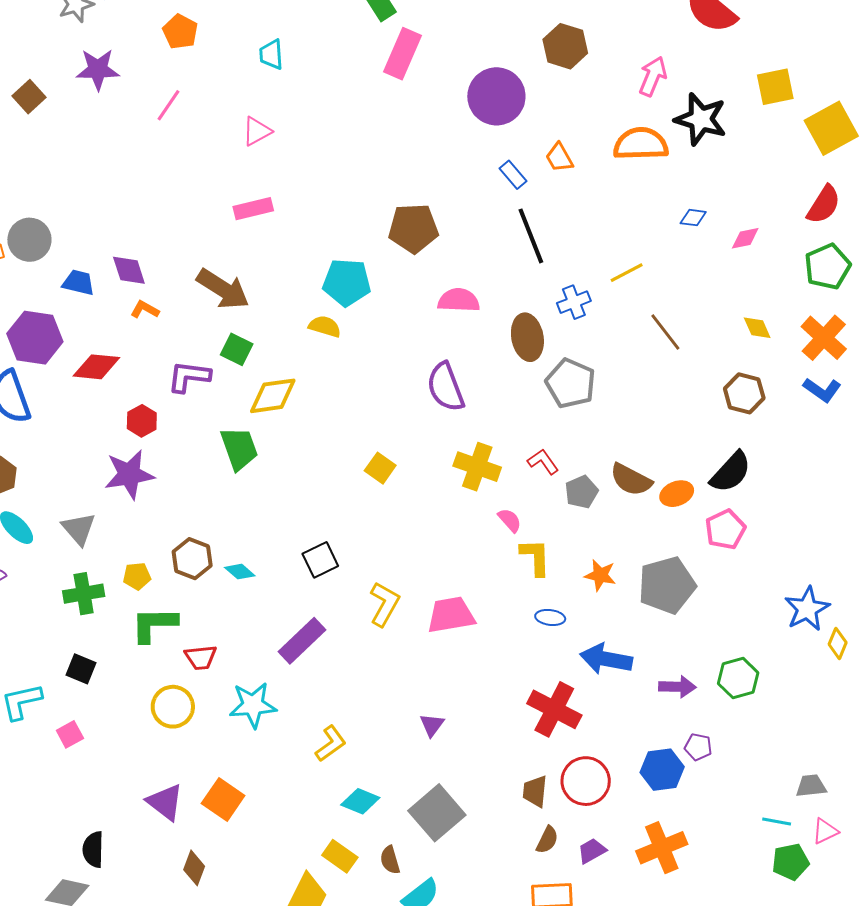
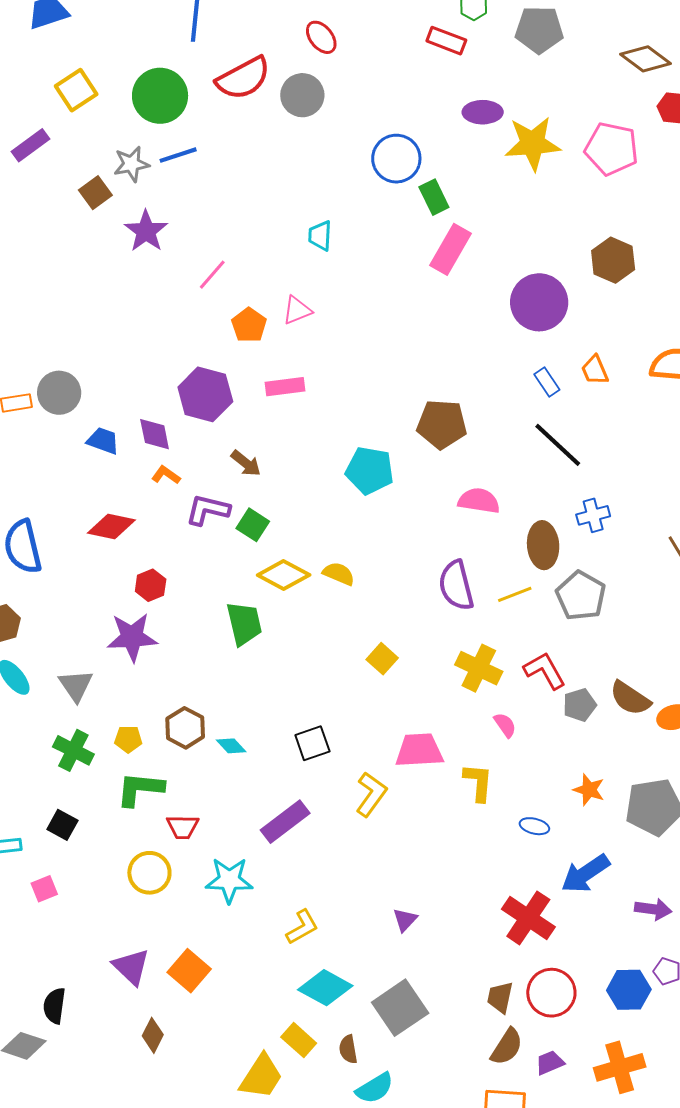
orange pentagon: (180, 32) -> (249, 325), moved
purple star: (98, 69) -> (146, 231), turned 30
brown square: (29, 97) -> (95, 193), moved
black line: (531, 236) -> (558, 445), turned -32
yellow line: (627, 273) -> (515, 594), moved
brown arrow: (223, 289) -> (246, 463), size x0.6
yellow semicircle: (325, 326) -> (339, 574), moved
purple hexagon: (35, 338) -> (205, 394), moved
purple L-shape: (189, 377) -> (208, 510), moved
yellow diamond: (273, 396) -> (284, 575), turned 30
red L-shape: (543, 462) -> (545, 671), size x1.4
yellow L-shape: (535, 557) -> (478, 782), moved
green cross: (84, 594) -> (73, 750), turned 30
pink trapezoid: (451, 615) -> (419, 750), moved
blue arrow: (606, 659) -> (585, 874), turned -51
cyan diamond: (360, 801) -> (325, 988), size x1.4
brown semicircle: (547, 840) -> (507, 1047), size x1.4

